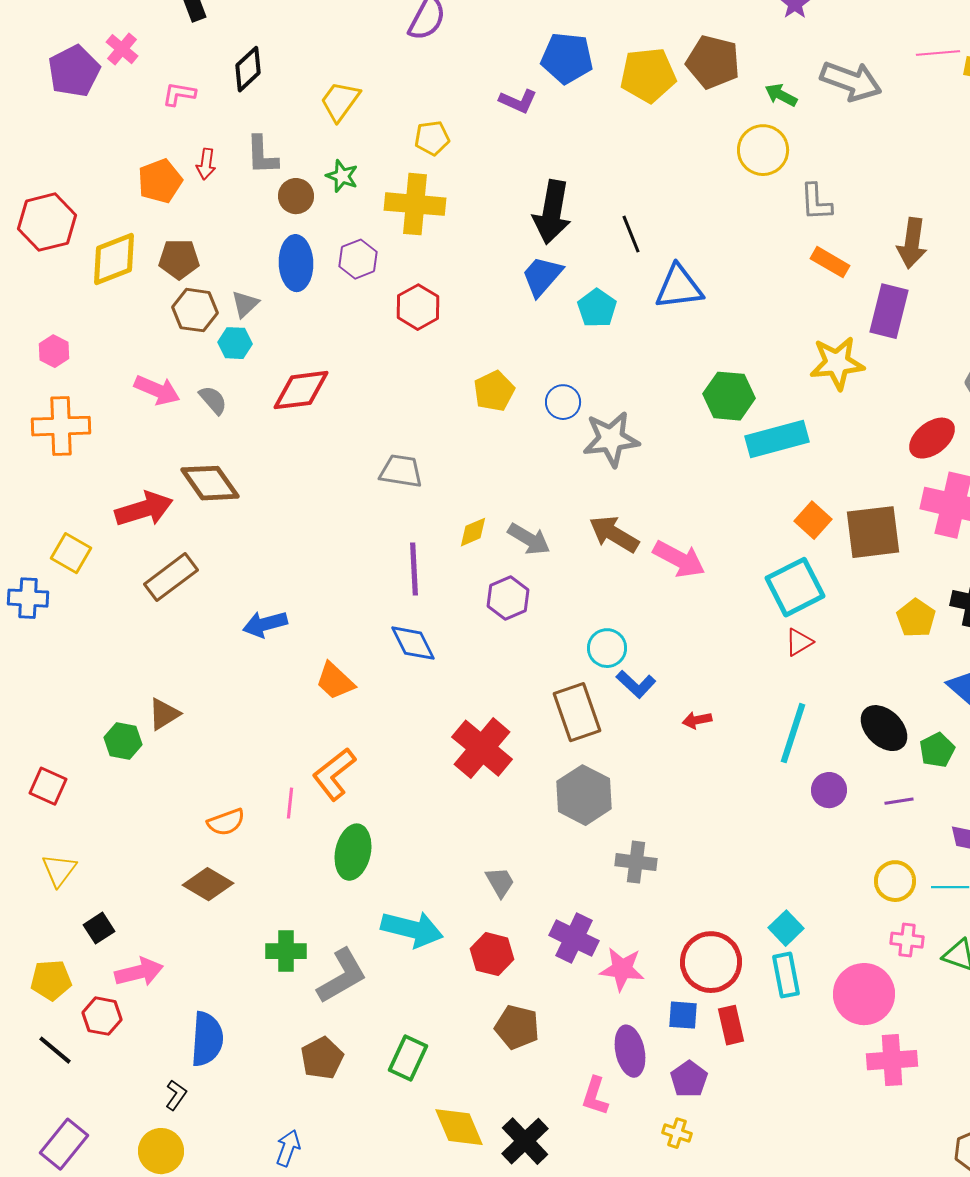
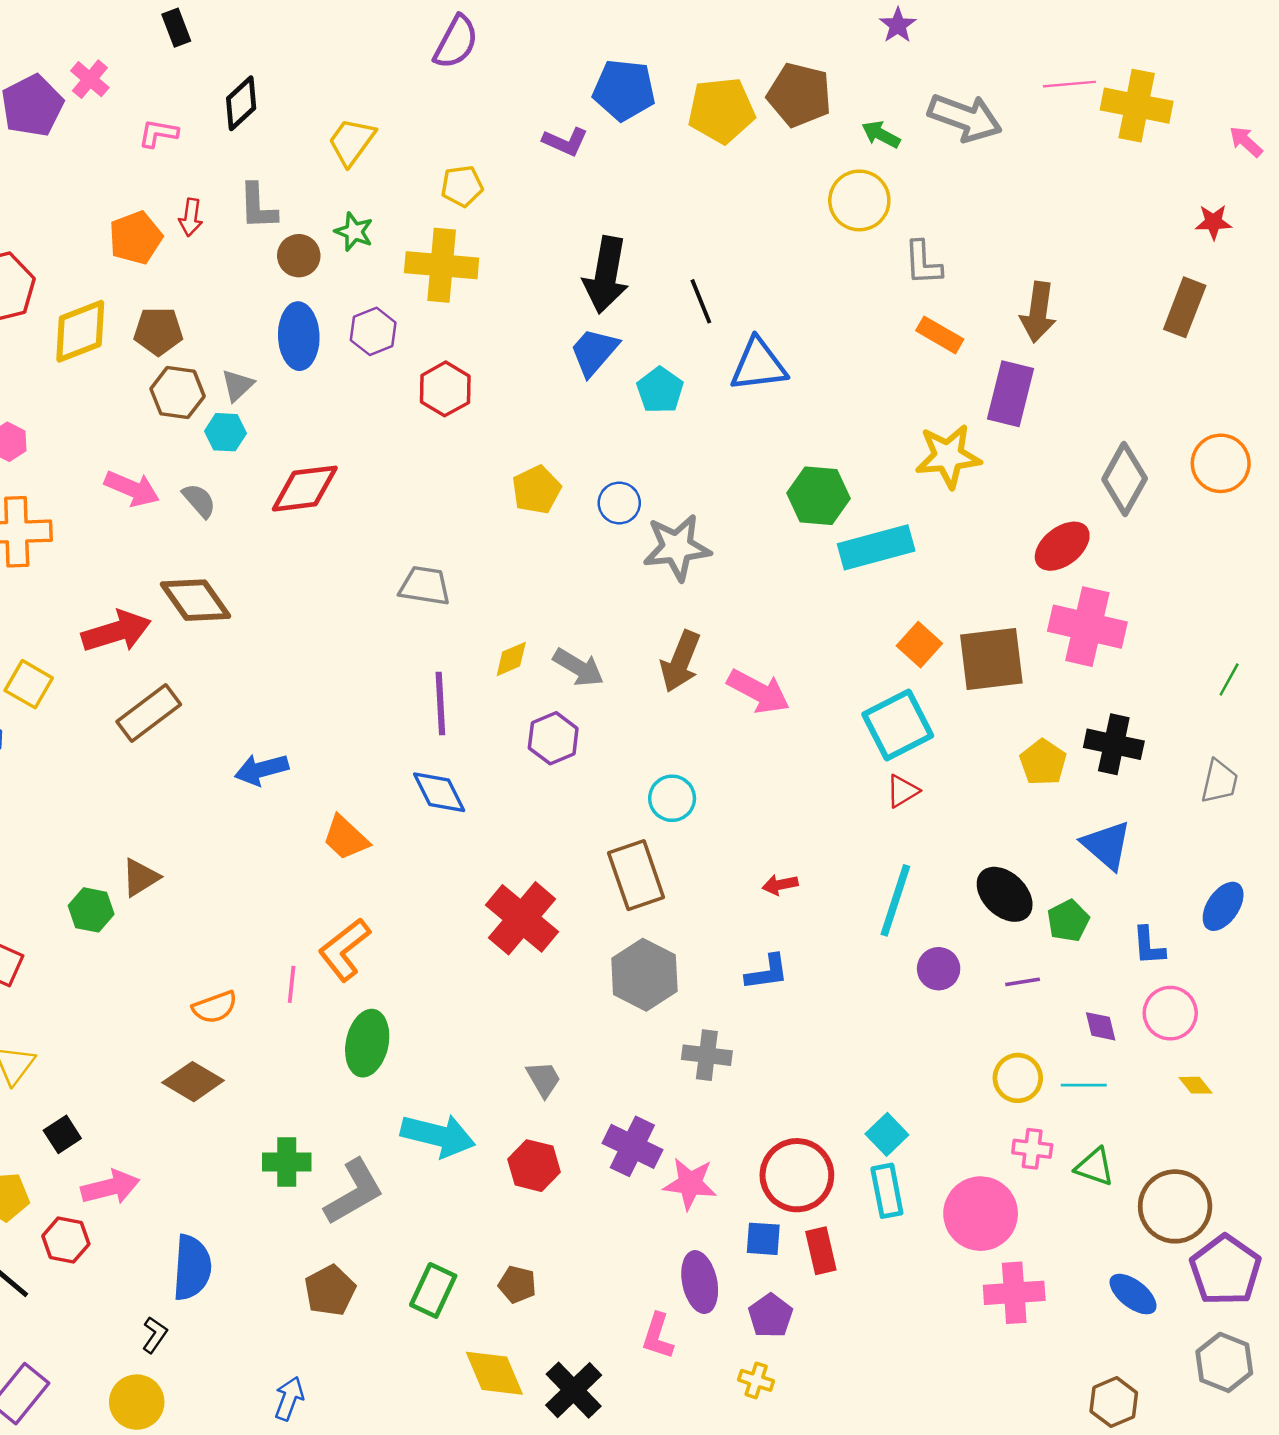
brown arrow: (614, 534) -> (680, 661), turned -99
blue L-shape: (636, 684) -> (767, 972), moved, turned -51
brown pentagon: (517, 1027) -> (517, 1284), moved, size x0.7

